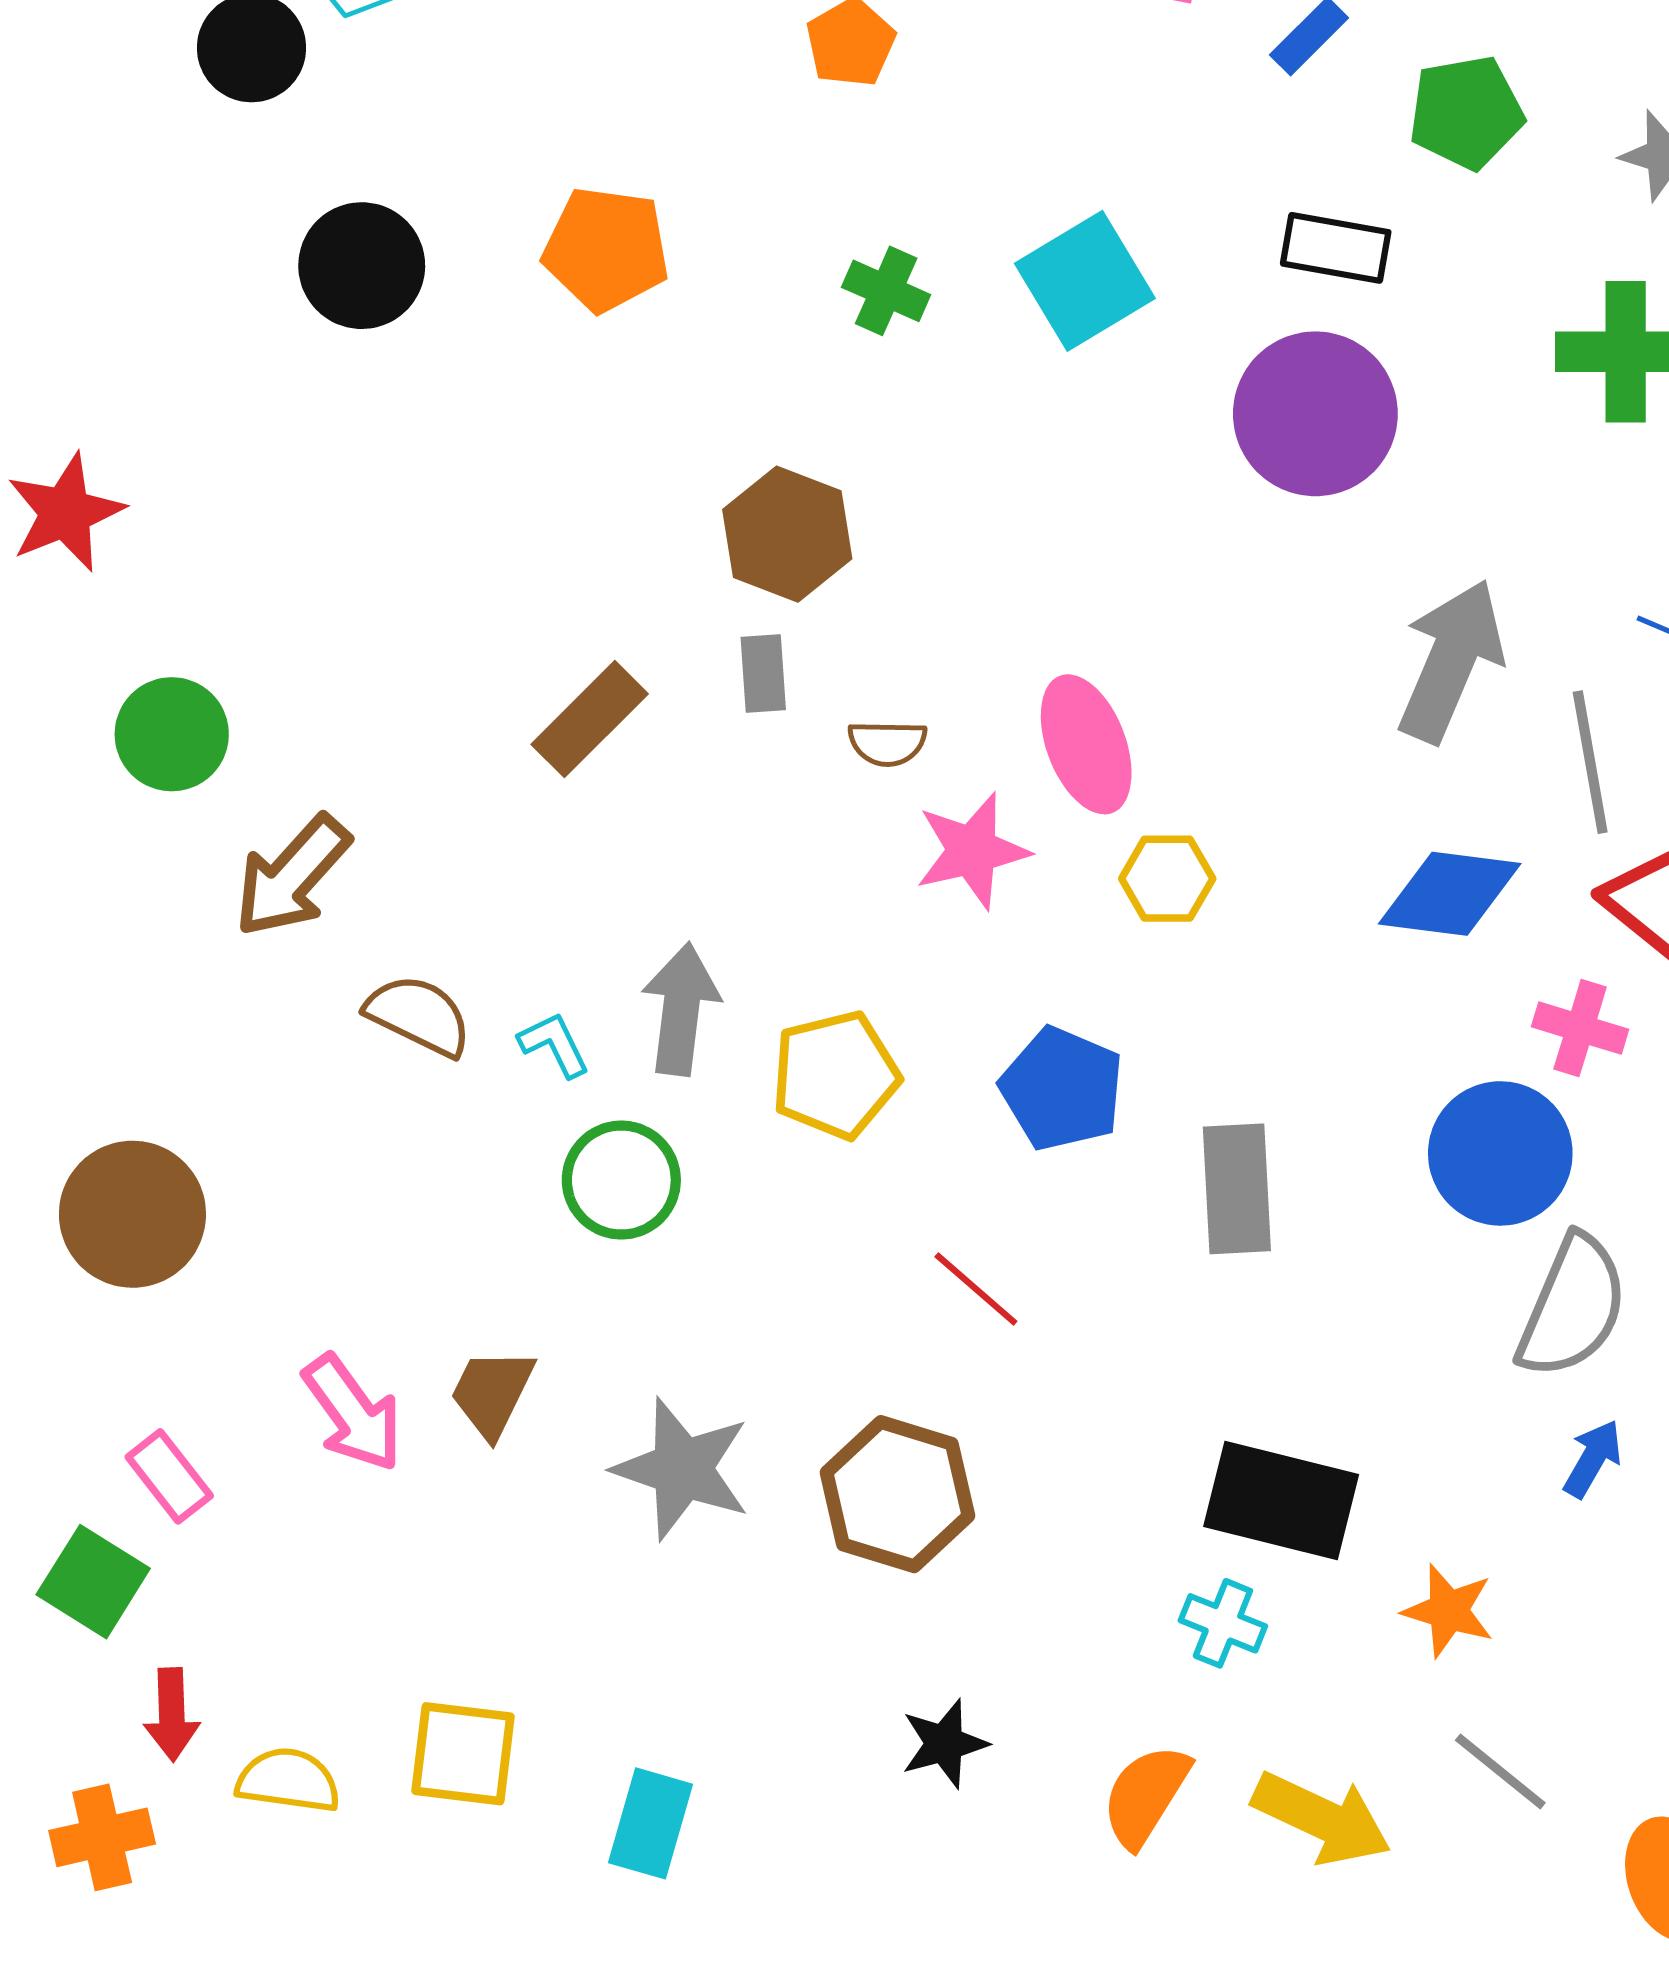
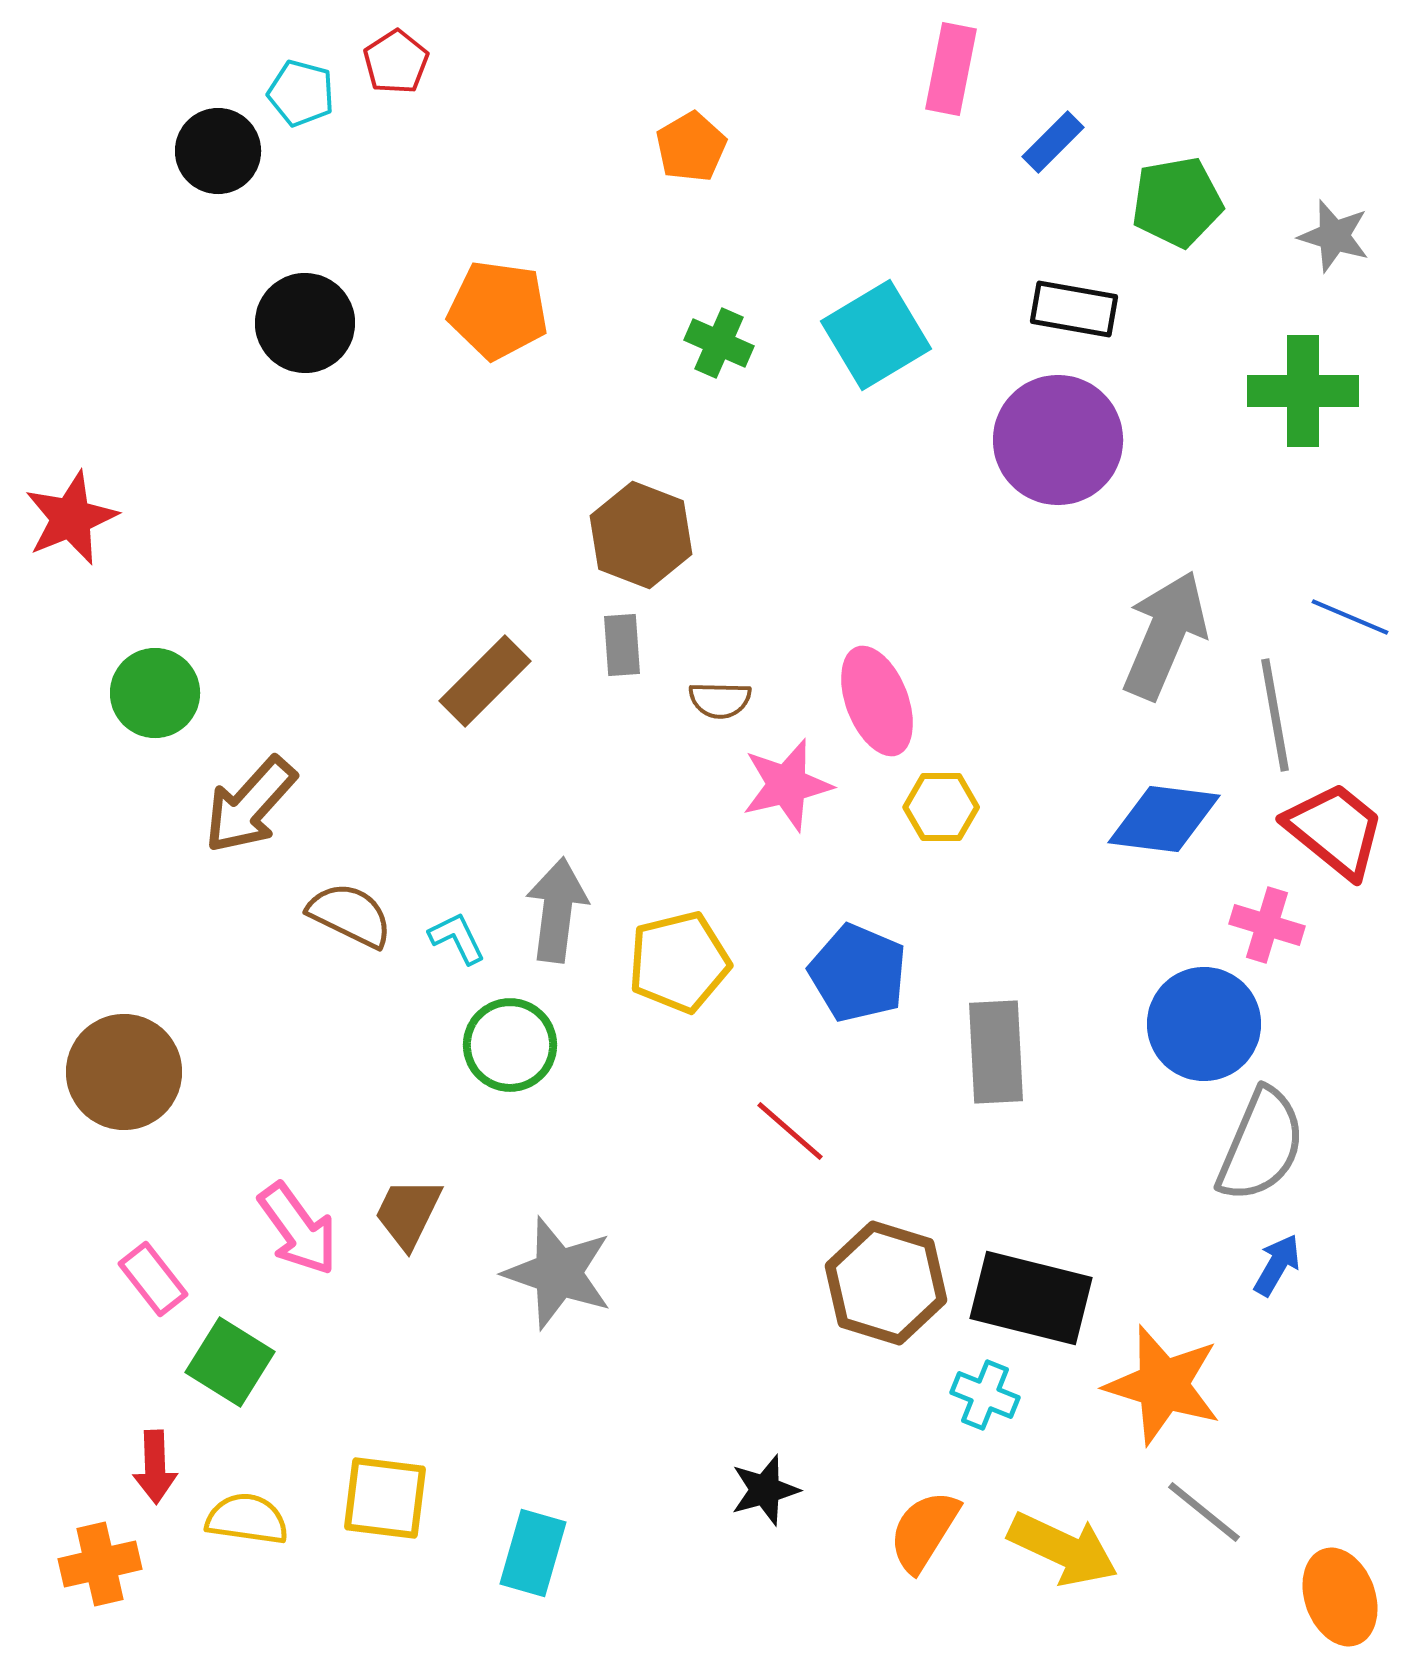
brown hexagon: (897, 1494) -> (886, 1283), moved
green square: (93, 1582) -> (230, 1362), moved
orange star: (1448, 1611) -> (1163, 1385), size x1.6

